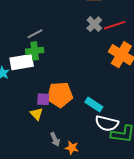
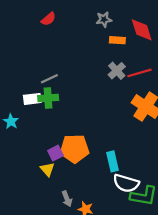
white rectangle: (22, 62) -> (32, 99), moved, size x0.7
purple square: (43, 99) -> (56, 153), turned -32
cyan rectangle: (94, 105) -> (112, 161), turned 42

